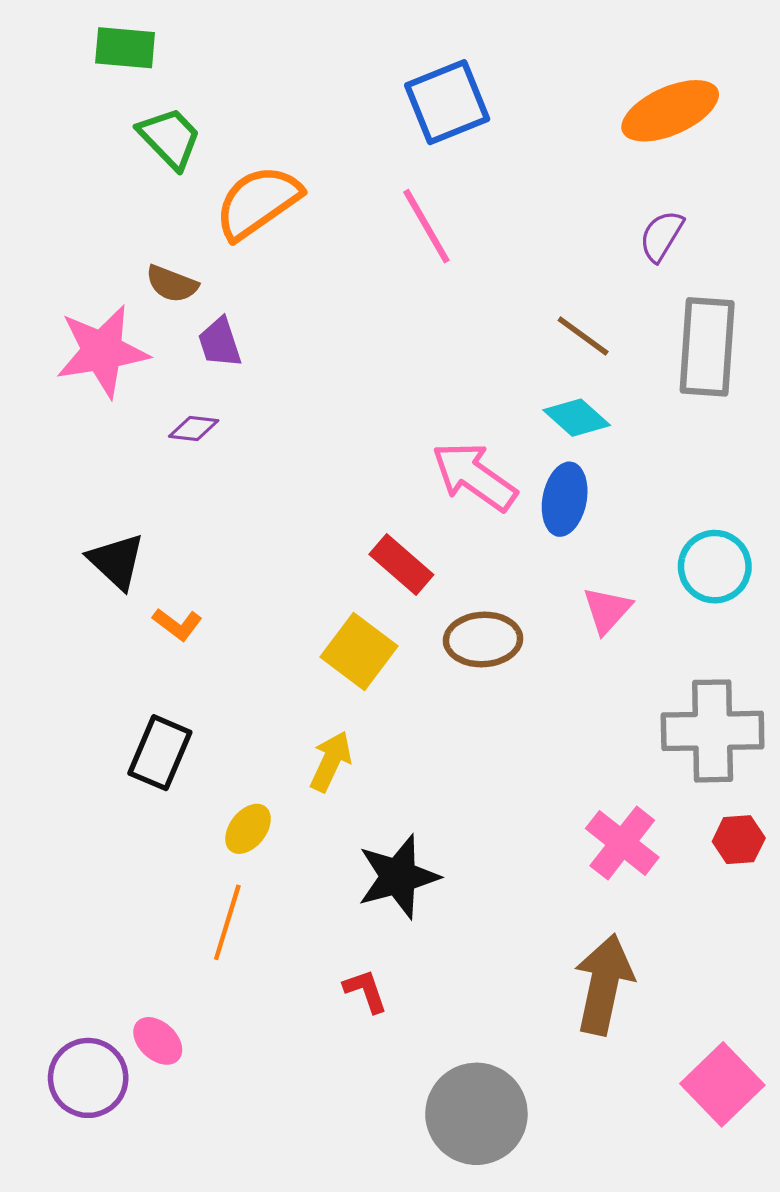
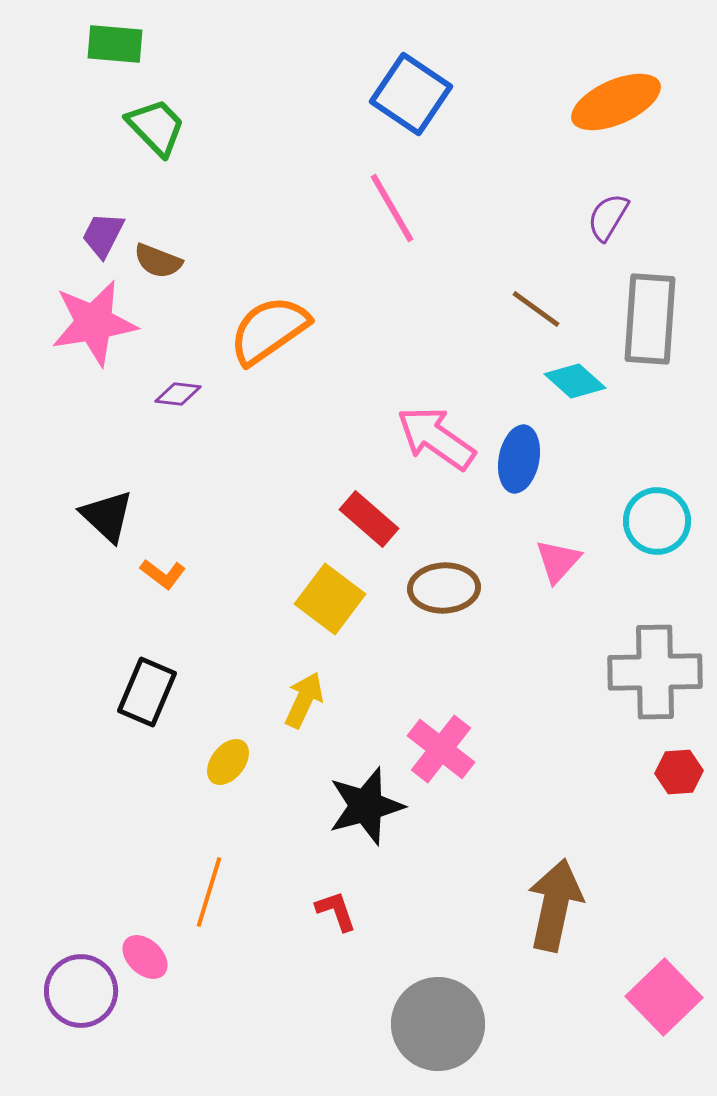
blue square: (447, 102) -> (411, 94), turned -34
orange semicircle: (258, 202) -> (269, 330), moved
purple trapezoid: (220, 343) -> (103, 235), moved, turned 45
cyan diamond: (577, 418) -> (575, 381), moved
pink cross: (622, 843) -> (441, 749), moved
orange line: (227, 922) -> (209, 892), moved

